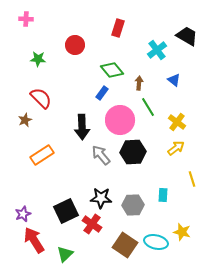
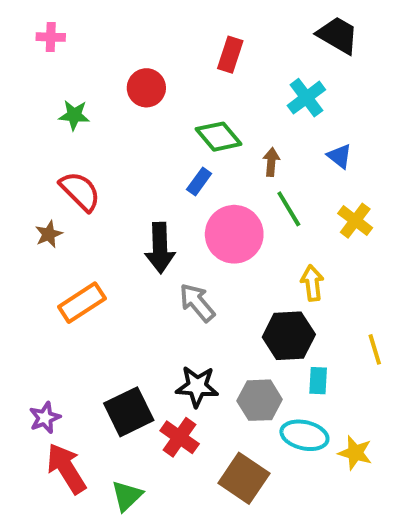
black trapezoid: (187, 36) -> (338, 35), moved
yellow cross: (177, 122) -> (355, 221), moved
yellow arrow: (176, 148) -> (312, 283), moved, turned -60
black hexagon: (133, 152) -> (289, 336), moved
cyan ellipse: (156, 242) -> (304, 435), moved

